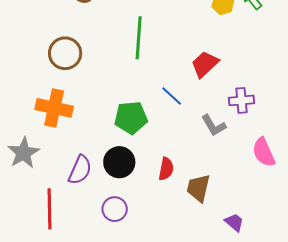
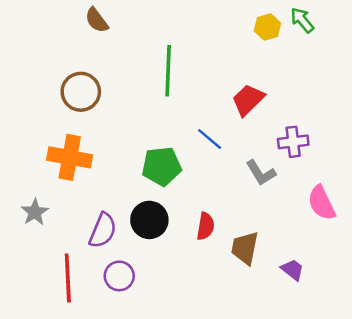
gray star: (24, 153) -> (35, 212), size x0.7
purple circle: (115, 209) -> (119, 276), moved
purple trapezoid: (234, 222) -> (292, 270), moved

